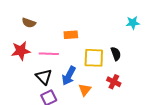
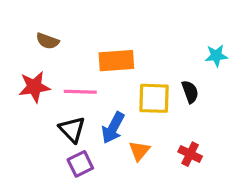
cyan star: (133, 23) -> (216, 56), moved
orange rectangle: (71, 35) -> (116, 61), size x1.5
red cross: (114, 82) -> (190, 154), moved

